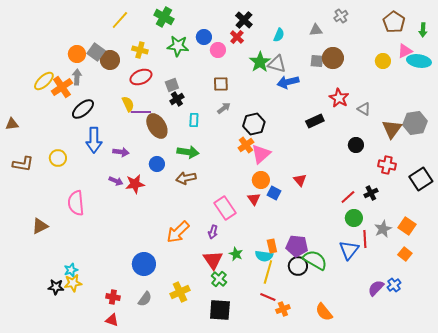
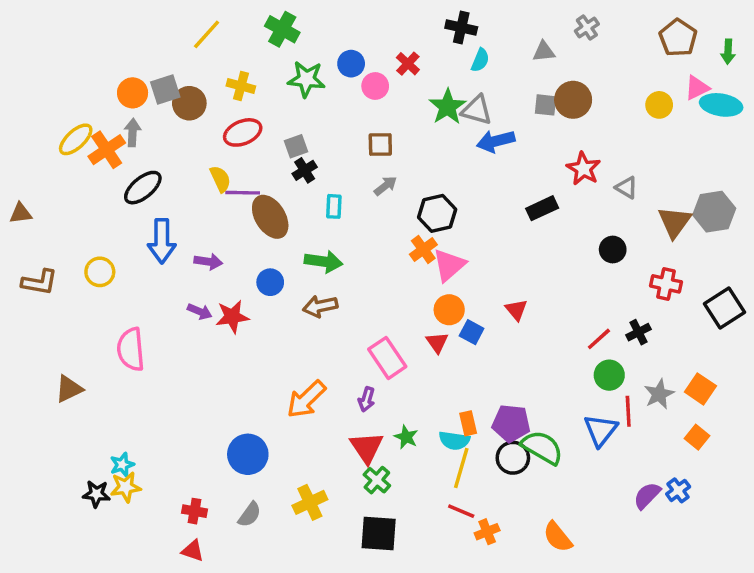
black cross: (244, 20) -> (461, 27), moved, turned -30
gray square: (96, 52) -> (165, 89), turned 36

